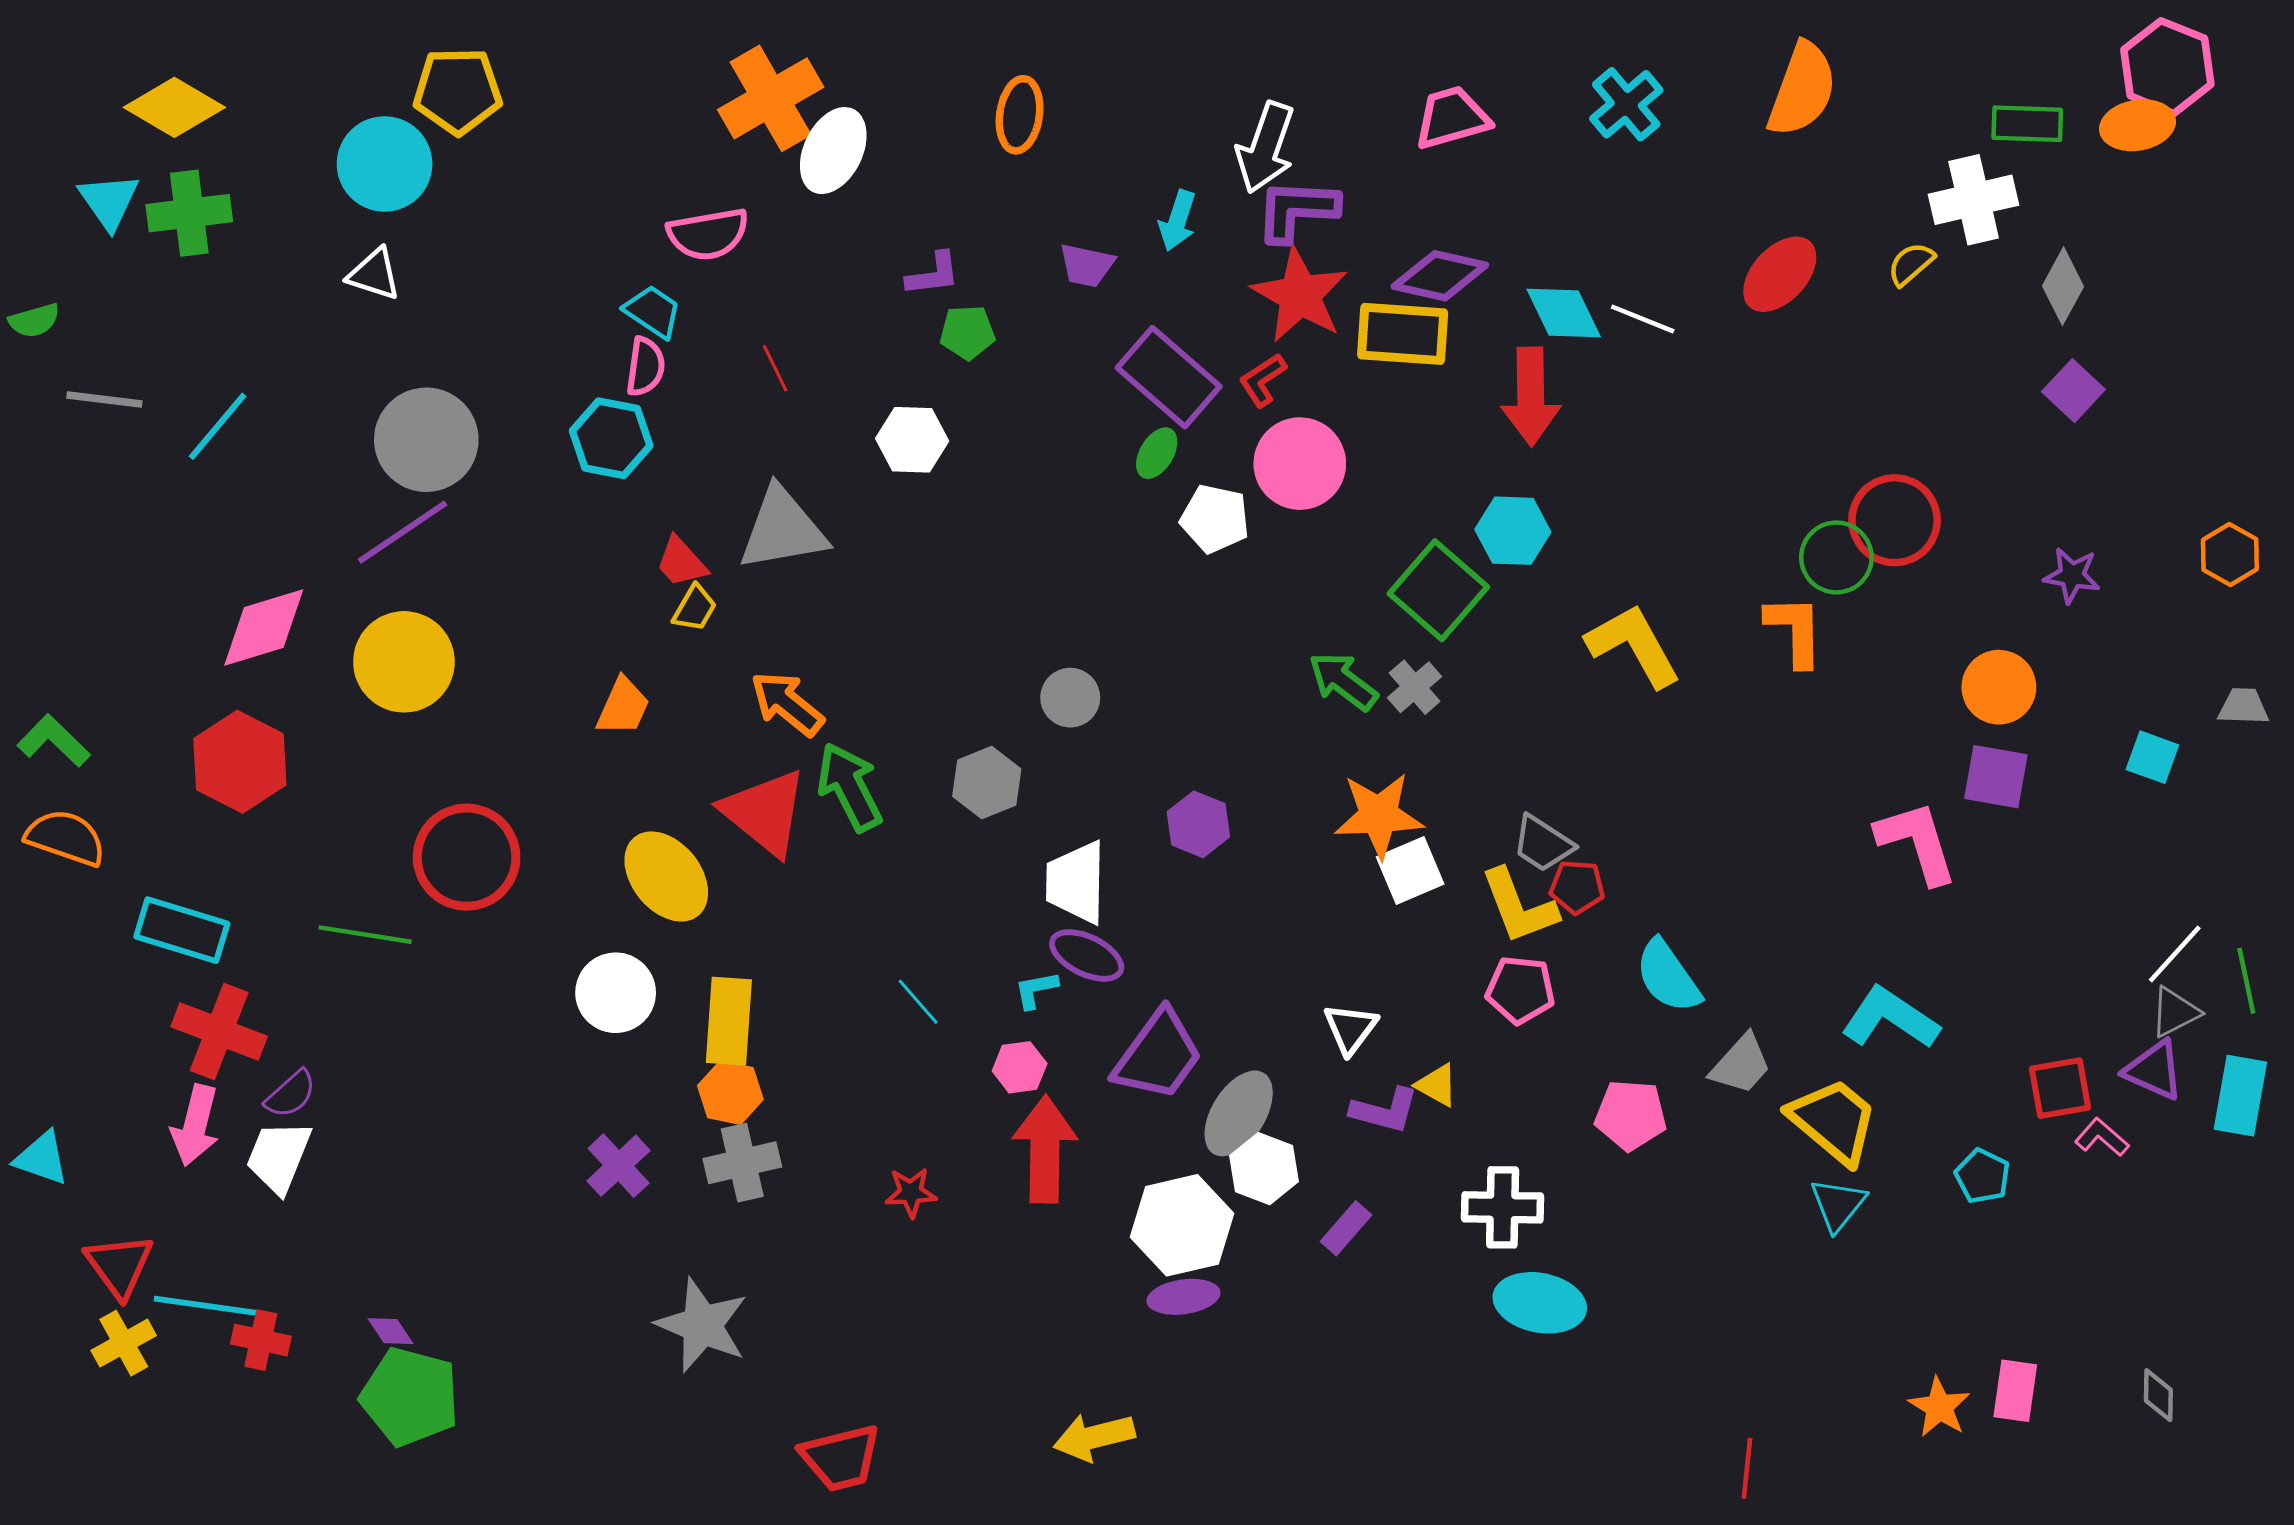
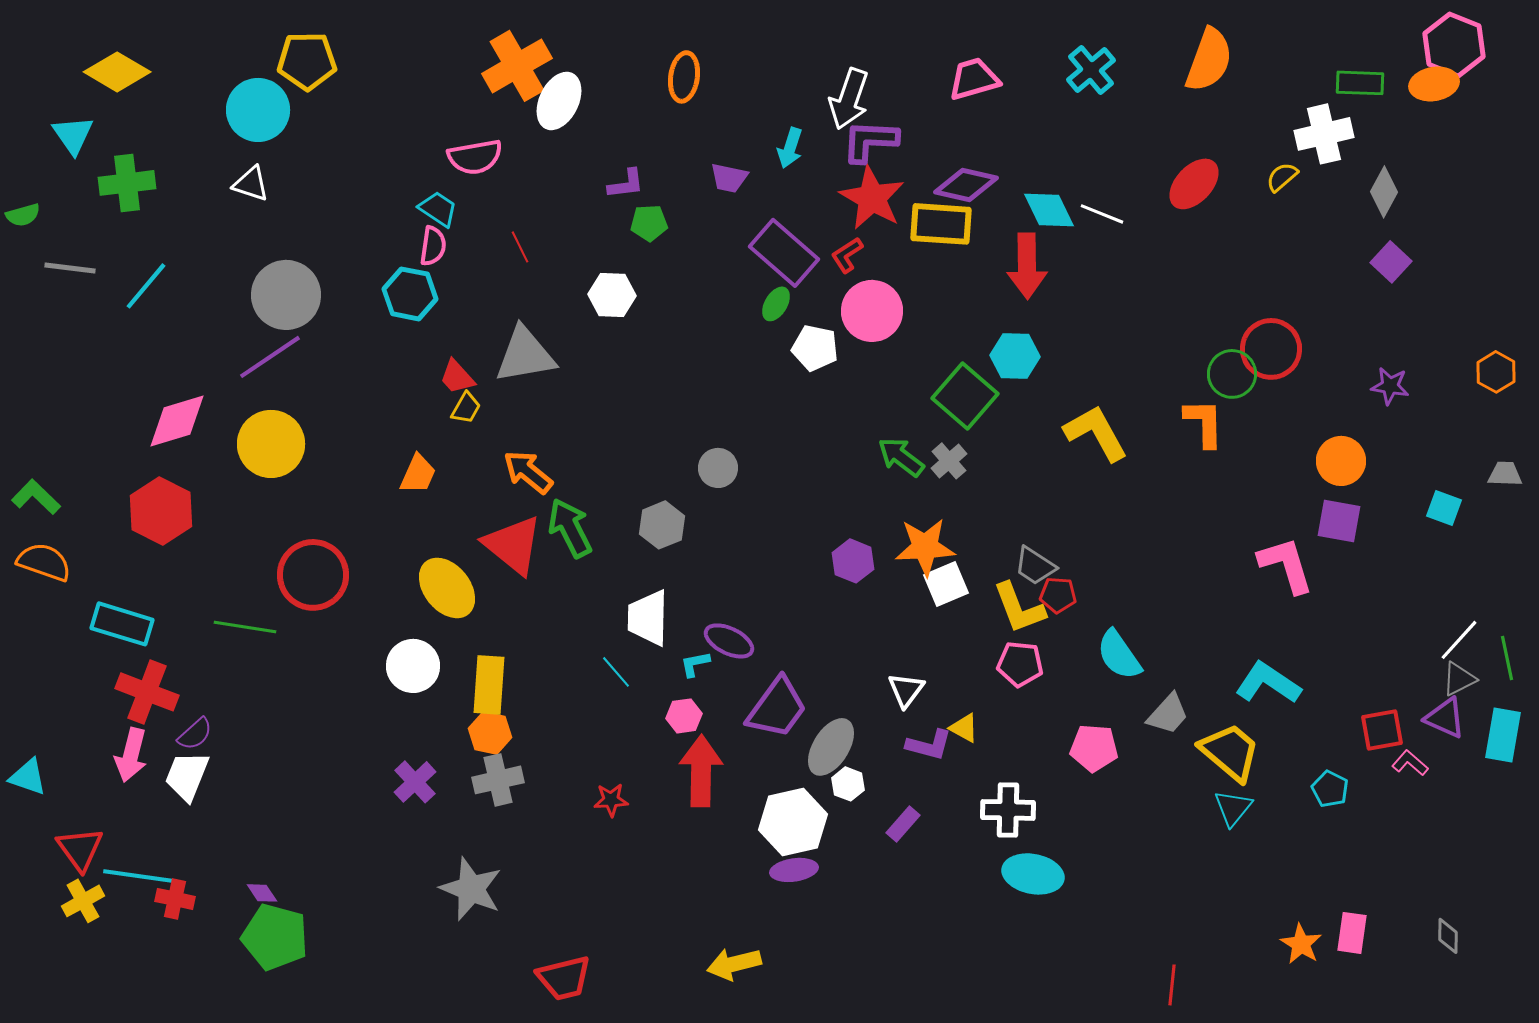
green cross: (189, 213) -> (127, 183), moved
purple hexagon: (1198, 824) -> (853, 561), moved
white trapezoid: (1076, 882) -> (648, 618), moved
white hexagon: (1264, 1169) -> (848, 784), size x0.7

